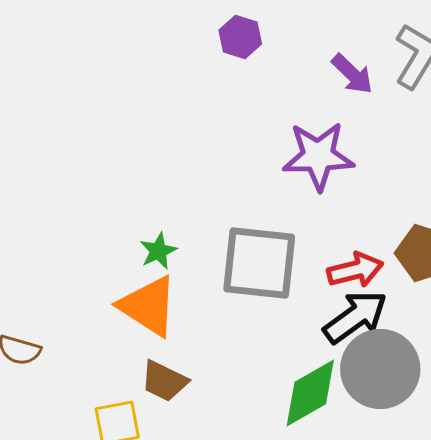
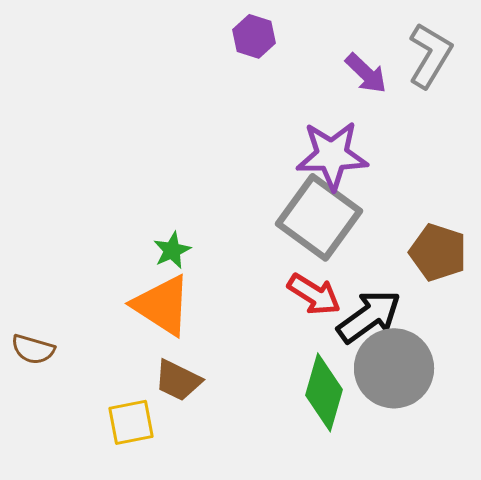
gray square: (259, 263) -> (319, 217), moved, turned 30
red arrow: (355, 270) -> (314, 294), moved, turned 46
green diamond: (310, 393) -> (324, 392), turned -44

